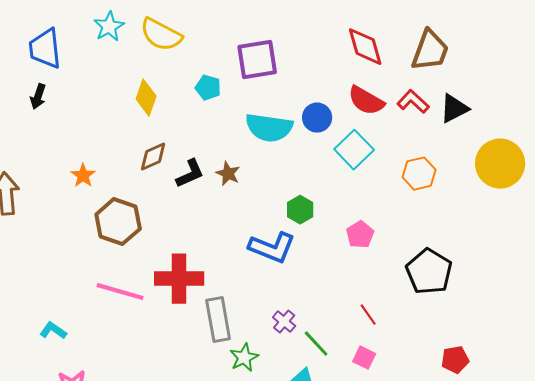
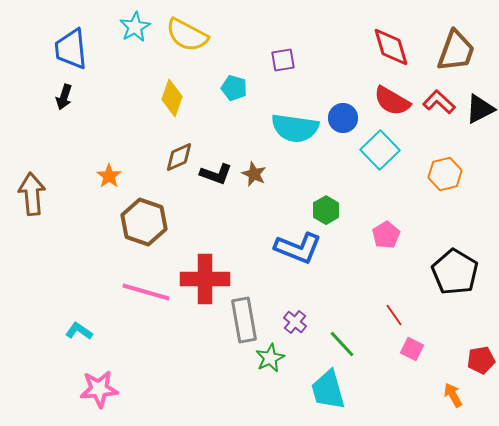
purple square: (257, 60) -> (283, 60), size x0.6
black L-shape: (190, 174) -> (216, 174), turned 44
purple cross: (284, 322) -> (295, 322), moved
pink square: (364, 358) -> (412, 349), moved

